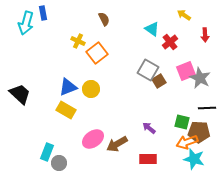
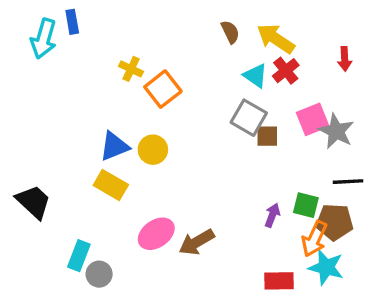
yellow arrow: (184, 15) -> (276, 39), moved, size x1.6
brown semicircle: (104, 19) -> (230, 32), moved
cyan triangle: (152, 29) -> (255, 76), moved
brown square: (159, 81) -> (267, 136), turned 32
black trapezoid: (20, 94) -> (33, 202), moved
purple arrow: (149, 128) -> (272, 215), moved, turned 72
orange arrow: (187, 142) -> (314, 239), turned -45
red rectangle: (148, 159) -> (279, 281), moved

